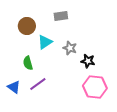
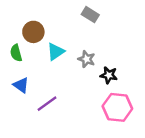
gray rectangle: (61, 16) -> (90, 15), moved, turned 40
green semicircle: (28, 63) -> (16, 53), moved
blue triangle: (14, 87) -> (21, 85), moved

